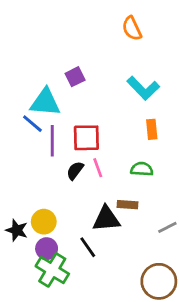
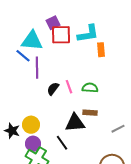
cyan L-shape: (143, 88) -> (88, 34), moved, turned -55
orange rectangle: (152, 129) -> (101, 50), moved
red square: (86, 138) -> (61, 35), moved
green semicircle: (142, 169) -> (90, 88), moved

